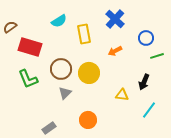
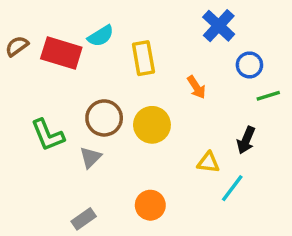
blue cross: (115, 19) -> (219, 26), moved
red rectangle: (30, 47) -> (61, 53), moved
orange arrow: (115, 51) -> (196, 87), turned -96
gray triangle: (65, 93) -> (90, 157), moved
cyan line: (149, 110) -> (232, 188), moved

